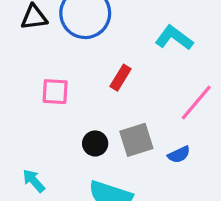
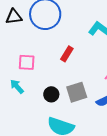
cyan arrow: (34, 181) -> (17, 87), moved

